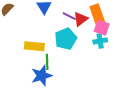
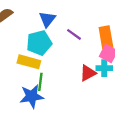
red triangle: (81, 19) -> (88, 73), moved
cyan pentagon: (66, 39) -> (39, 43), moved

